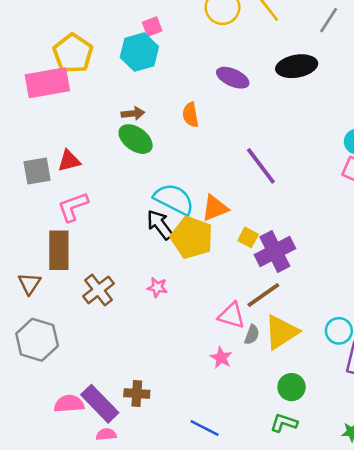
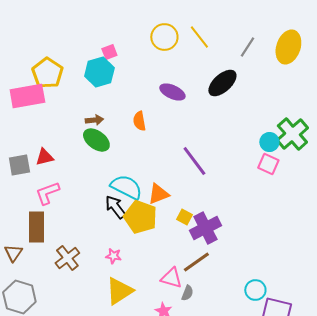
black ellipse: (297, 66) -> (222, 83), turned -32
yellow triangle: (281, 332) -> (119, 291), moved

